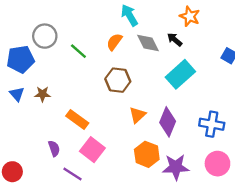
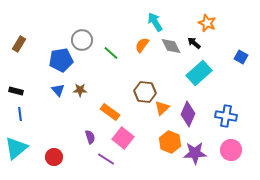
brown hexagon: (118, 80) -> (145, 92), moved

